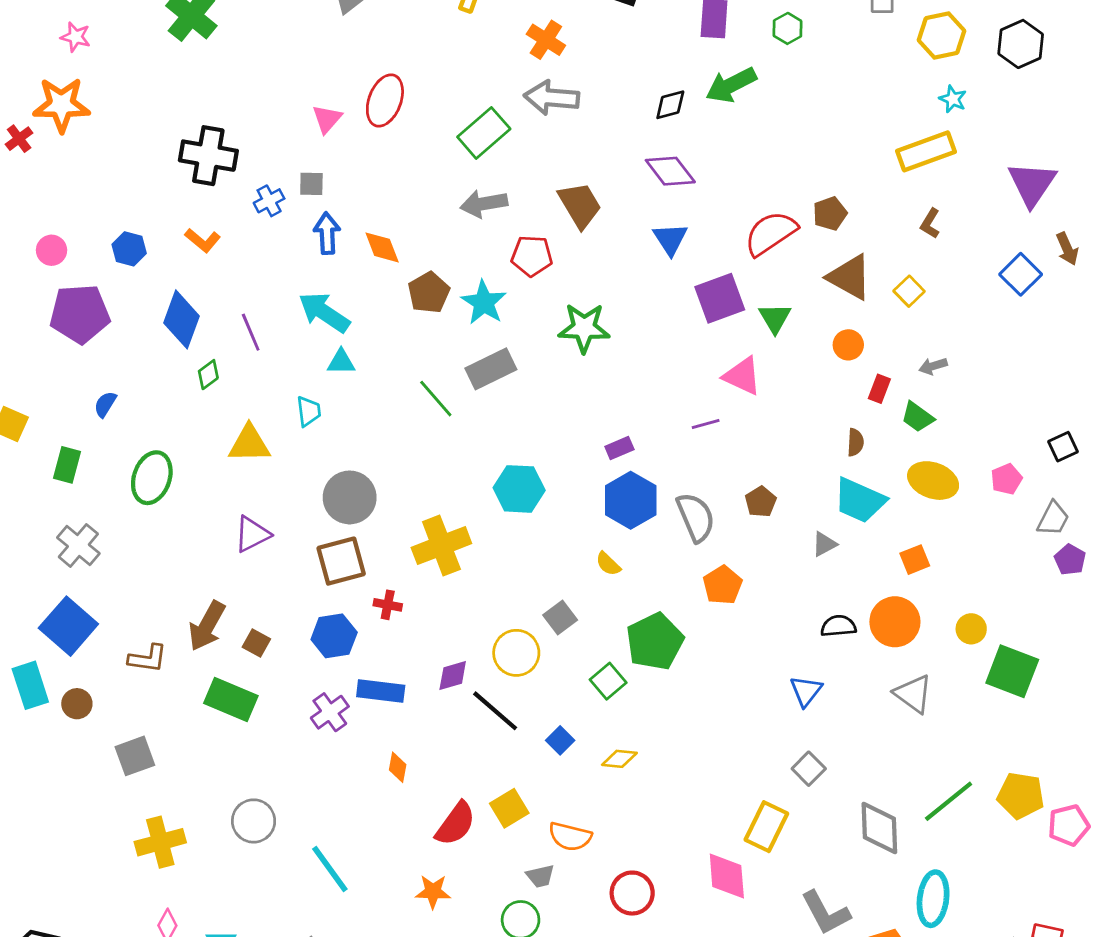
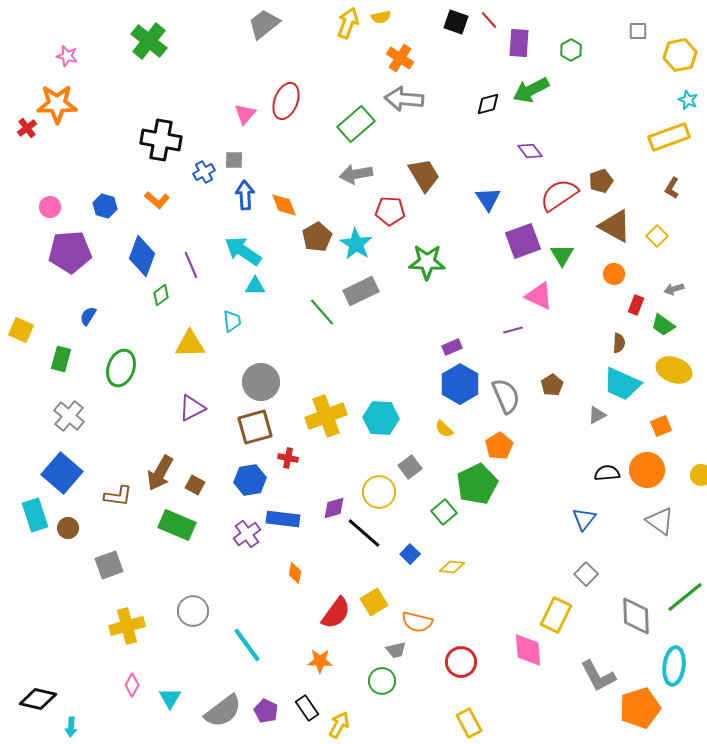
purple diamond: (670, 171) -> (530, 151), moved, size x0.7
cyan hexagon: (519, 489) -> (381, 418), moved
orange pentagon: (723, 585) -> (499, 446), moved

